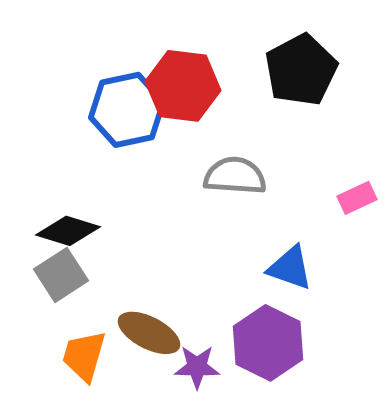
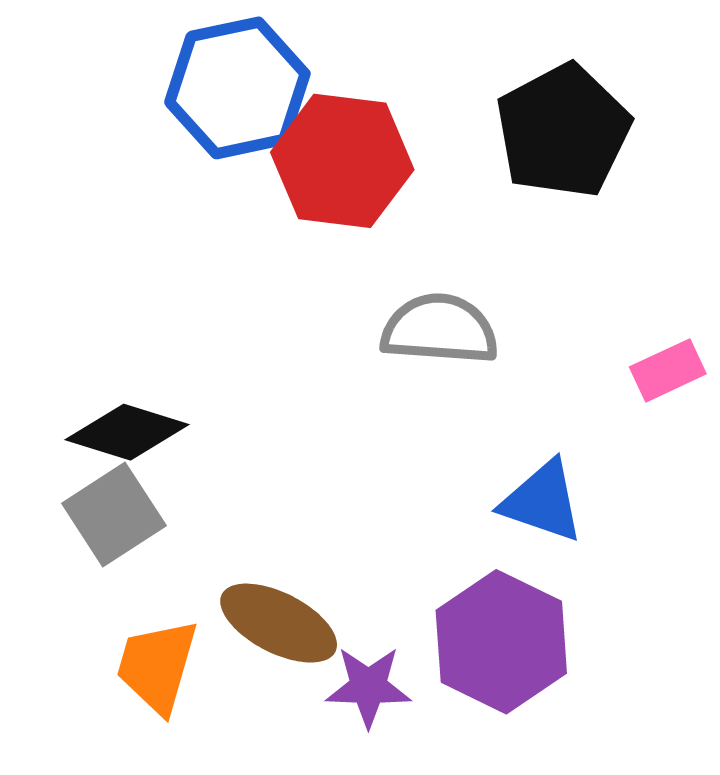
blue hexagon: (127, 110) -> (237, 88), moved

